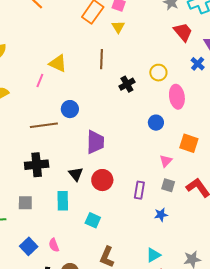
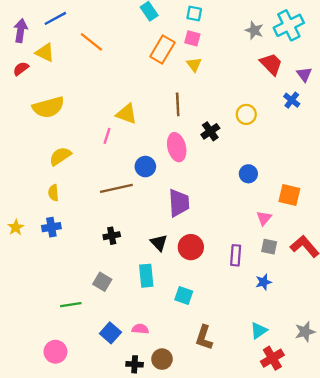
pink ellipse: (177, 97) -> (177, 147), moved
black cross: (37, 165) -> (112, 236), size x0.6
gray square: (25, 203) -> (102, 282), turned 35
pink semicircle: (54, 245) -> (140, 329), turned 120

